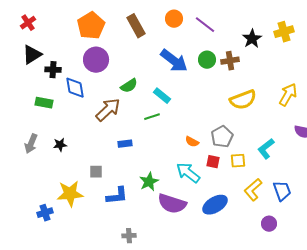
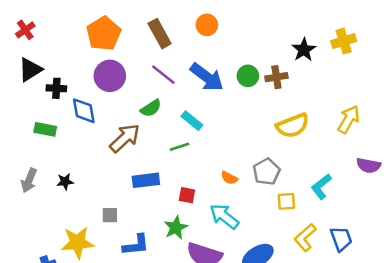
purple line: (205, 25) -> (163, 75), moved
blue rectangle: (125, 144) -> (146, 180), size x1.5
red square: (213, 162) -> (187, 195), moved

